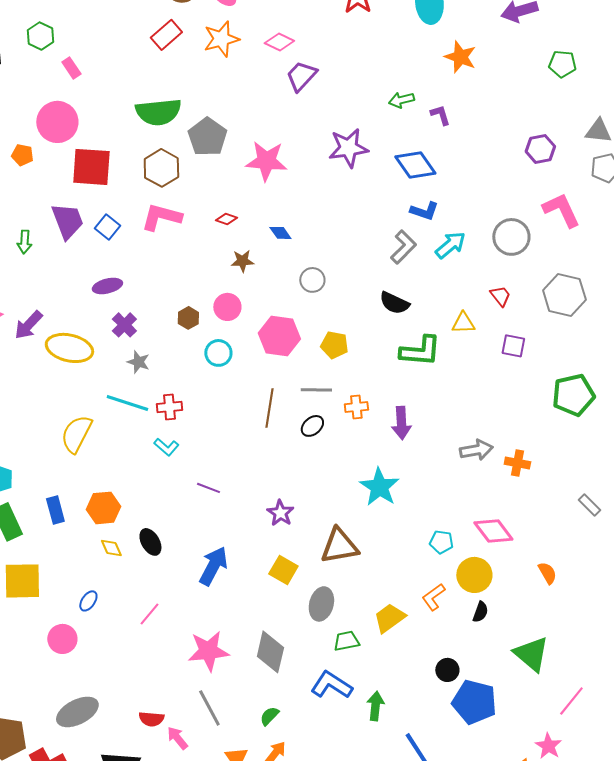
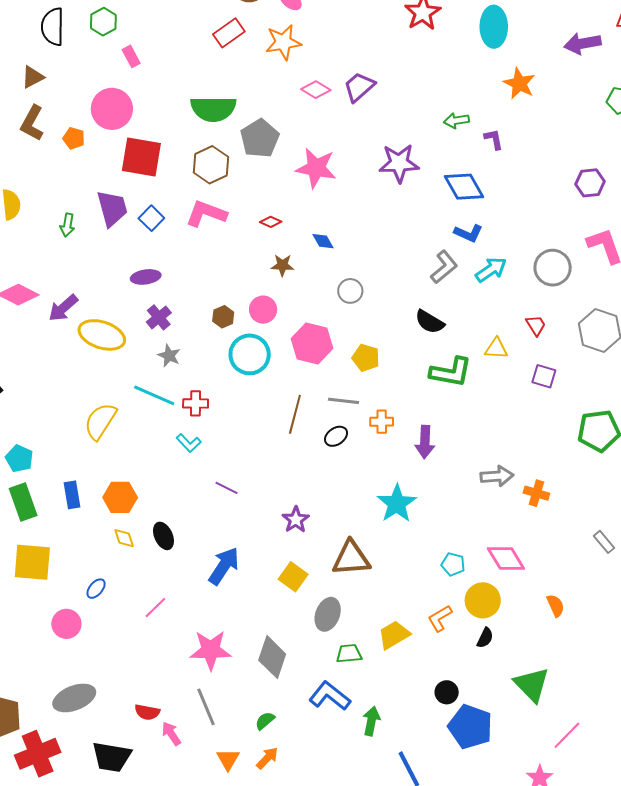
pink diamond: (279, 42) -> (316, 90), moved
cyan circle: (218, 353) -> (250, 354), size x1.5

